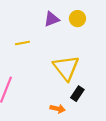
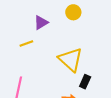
purple triangle: (52, 19) -> (41, 23), moved

